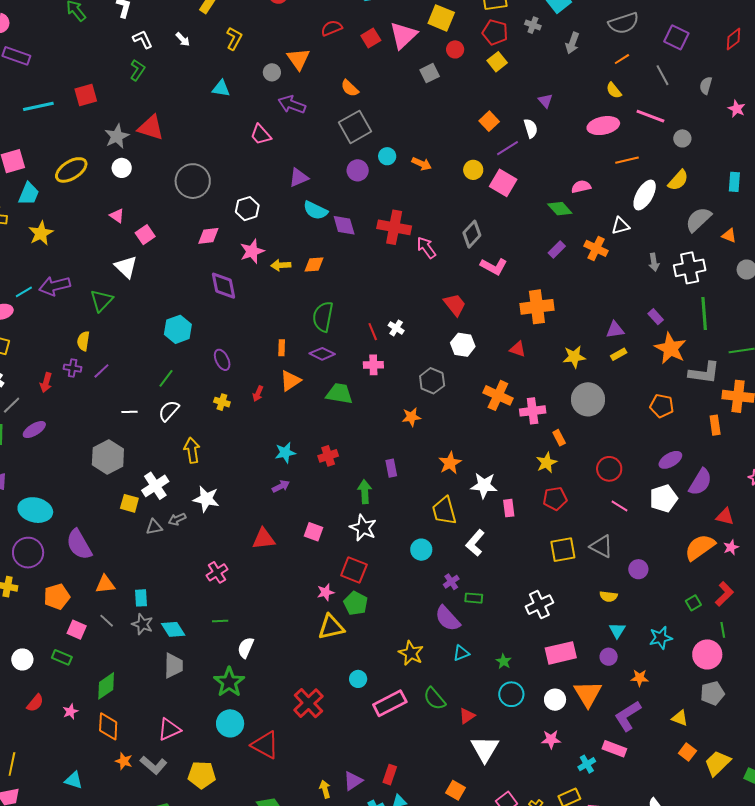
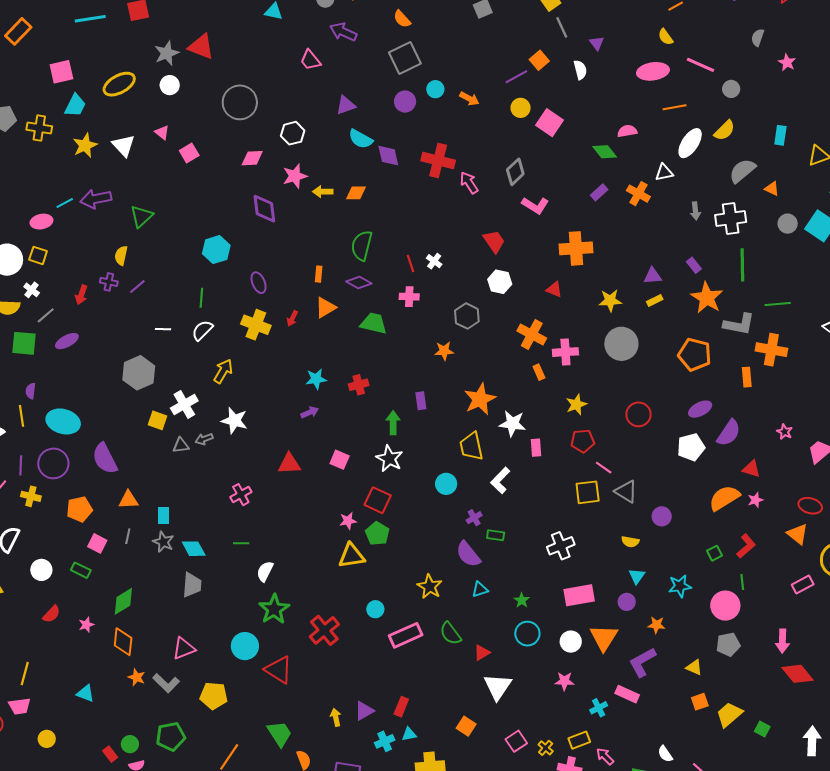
gray line: (663, 75) -> (562, 27), moved
purple line: (508, 148) -> (516, 77), moved
white triangle: (126, 267) -> (124, 146), moved
green line: (166, 378) -> (201, 298), turned -36
yellow cross: (222, 402) -> (256, 325), size x1.8
orange pentagon: (662, 406) -> (695, 355), size x1.4
orange rectangle: (559, 438) -> (539, 372), moved
yellow arrow: (192, 450) -> (223, 371), turned 35
orange star: (450, 463) -> (480, 399), size x1.4
pink line: (620, 506) -> (604, 468), moved
gray line: (107, 621) -> (128, 536), turned 56
green star: (229, 682) -> (274, 609), moved
orange square: (687, 752) -> (700, 702), turned 30

